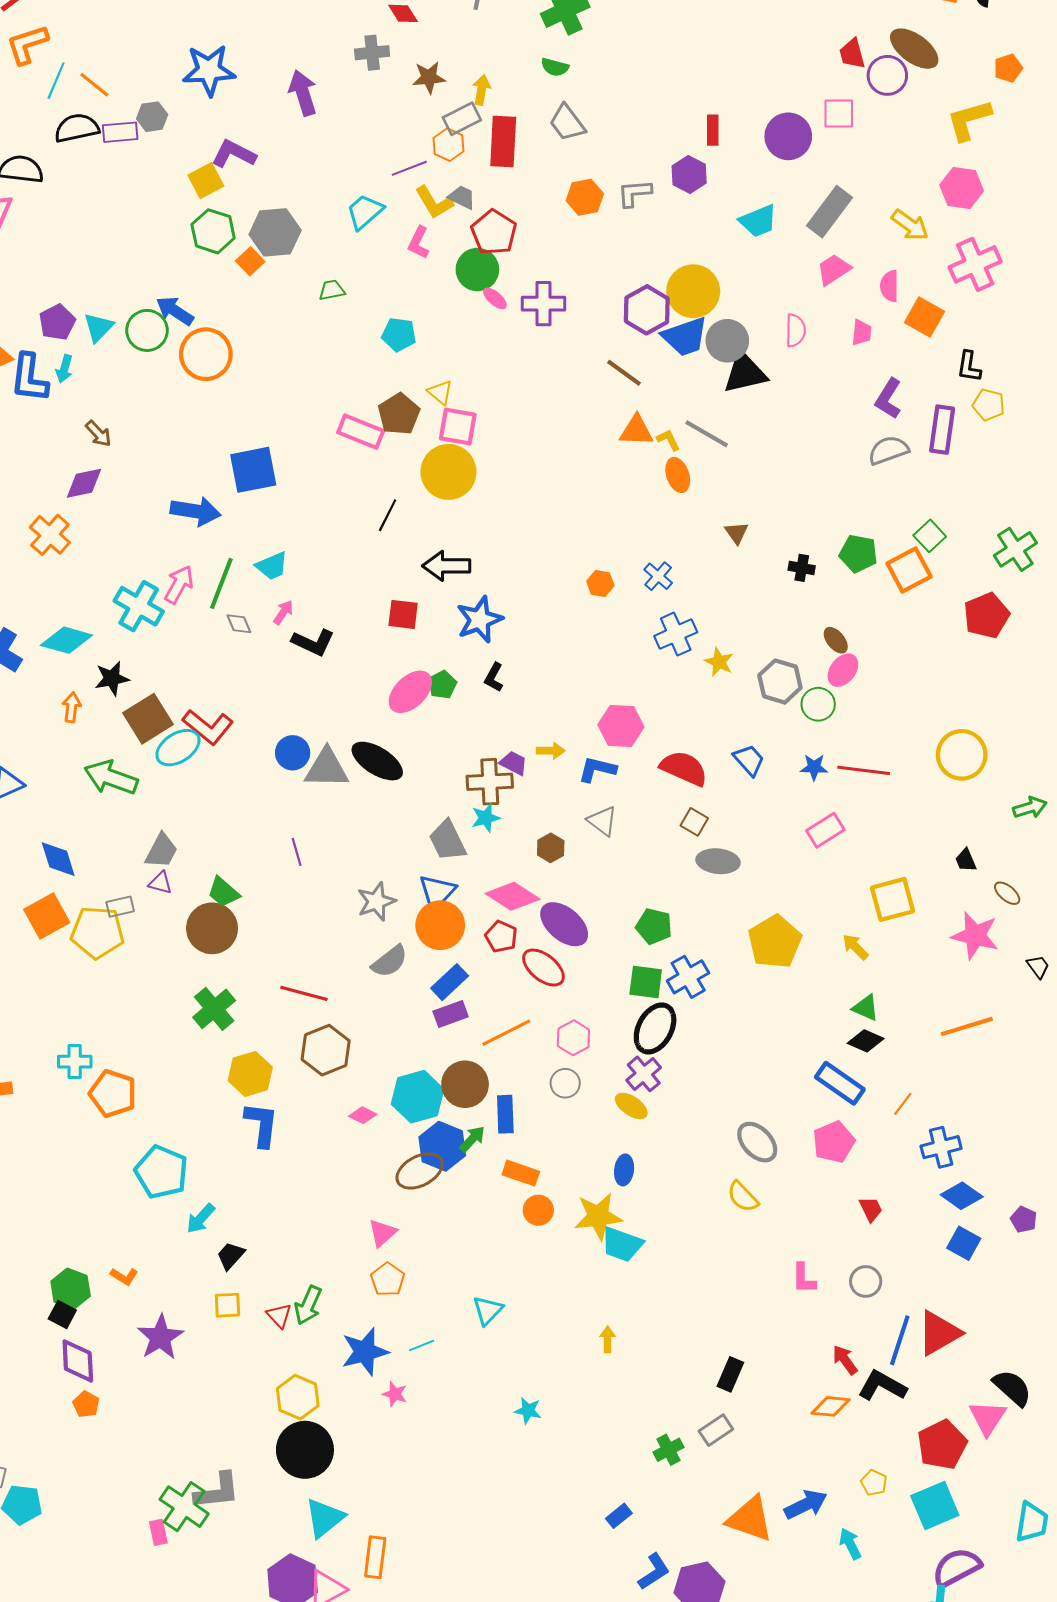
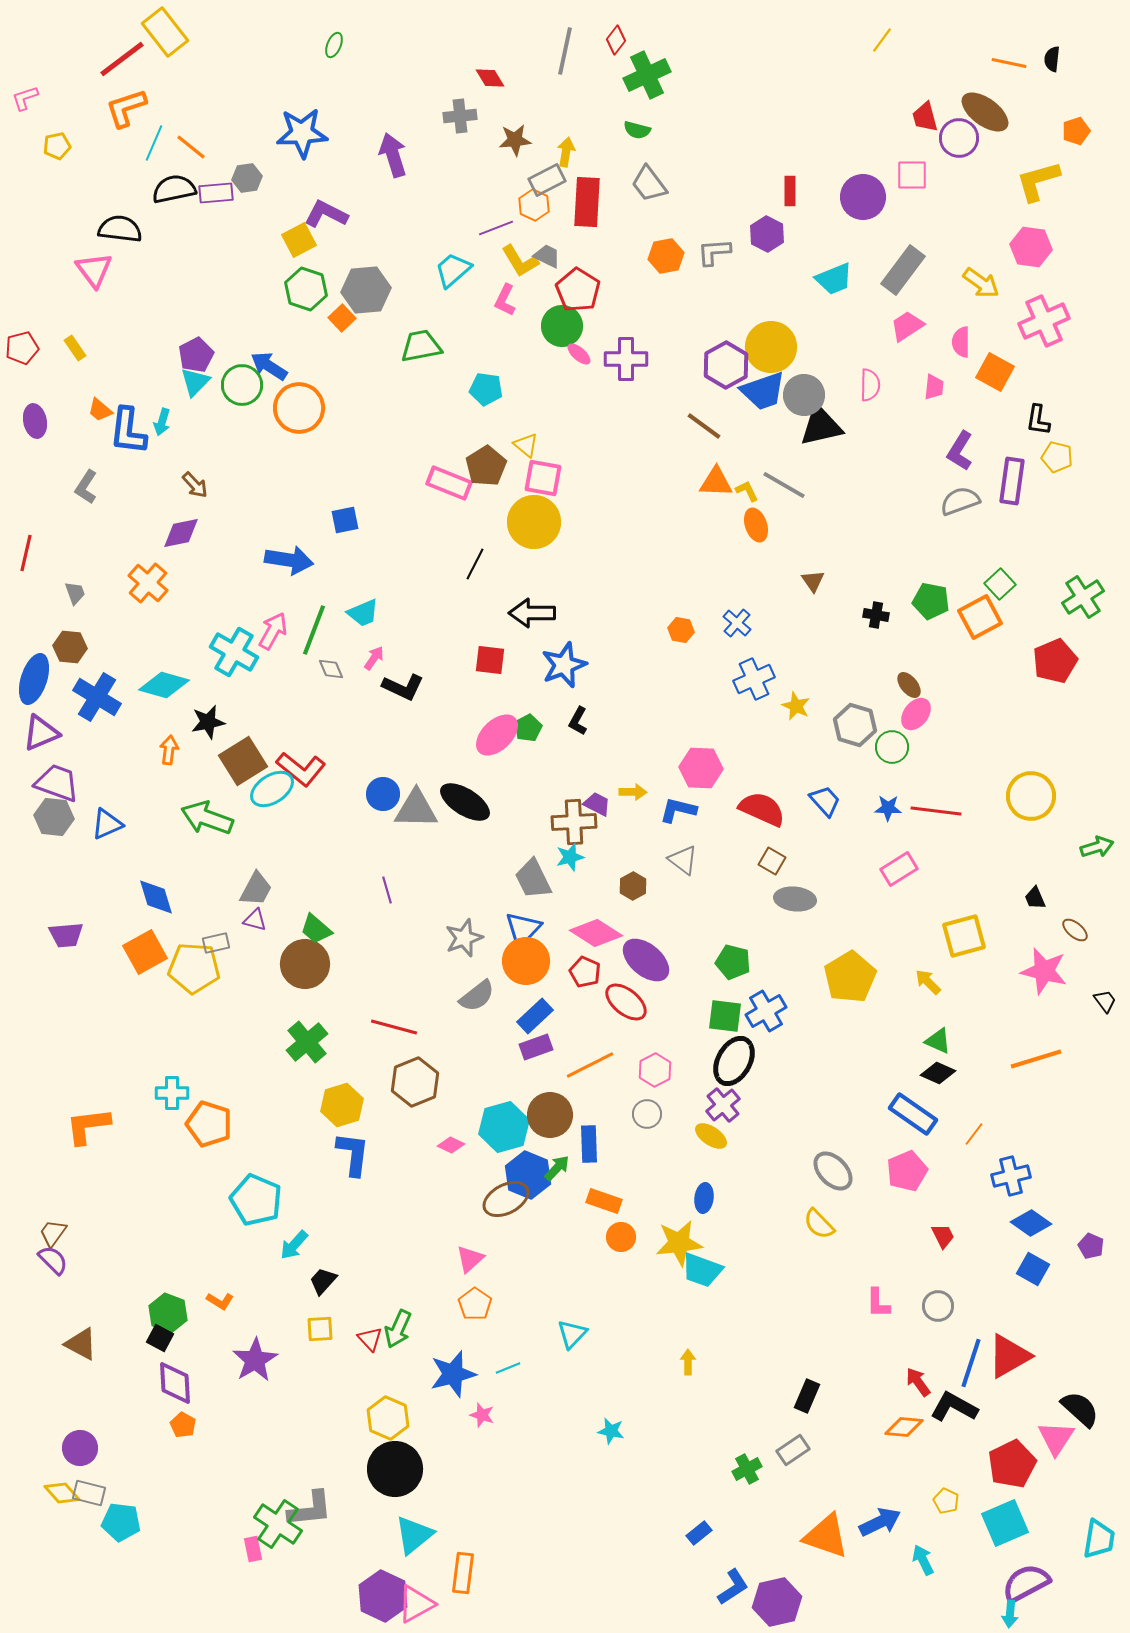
green trapezoid: (332, 290) -> (421, 346), size x1.6
purple pentagon: (57, 322) -> (196, 355), moved
blue square: (253, 470) -> (345, 520), size x0.6

